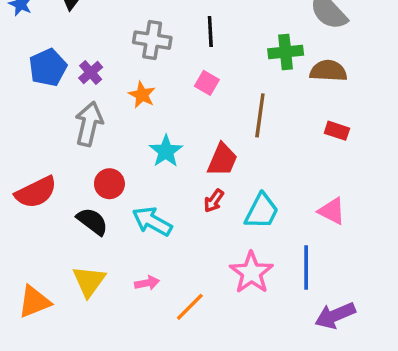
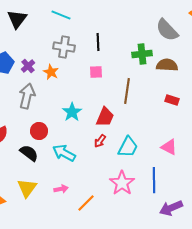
pink square: (207, 83) -> (96, 72), turned -32
orange star: (142, 95) -> (51, 72), moved

